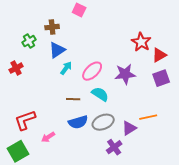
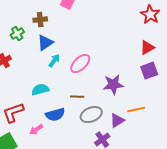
red star: (141, 42) -> (150, 15), moved
purple star: (125, 74) -> (113, 85), moved
cyan semicircle: (100, 94) -> (40, 90), moved, turned -48
brown line: (73, 99) -> (77, 97), moved
blue semicircle: (78, 122) -> (55, 115), moved

